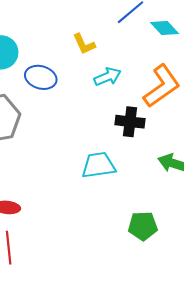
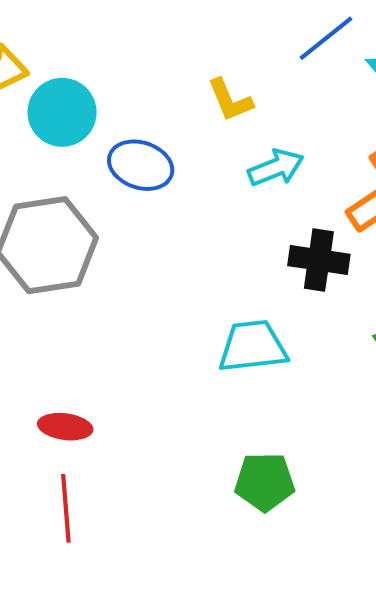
green pentagon: (143, 226) -> (265, 482), moved

